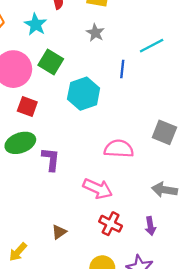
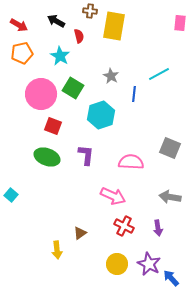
gray star: (95, 33) -> (111, 76), moved
green ellipse: (20, 143) -> (47, 157), turned 40
purple L-shape: (51, 159) -> (86, 155), moved
yellow arrow: (18, 252) -> (57, 250), moved, turned -48

